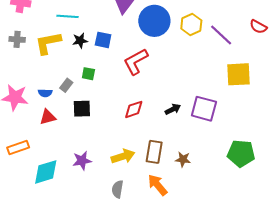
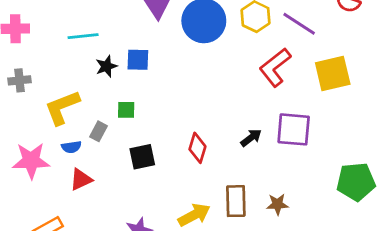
yellow L-shape: (48, 43) -> (62, 107), moved
red L-shape: (136, 62) -> (275, 67), moved
black square: (82, 109) -> (142, 157), moved
red diamond: (134, 109) -> (197, 148), turned -45

